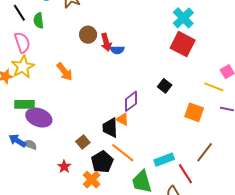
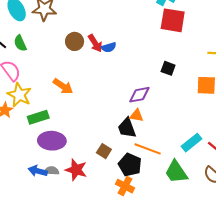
purple diamond: (131, 101) -> (139, 95), turned 45
green rectangle: (25, 104) -> (38, 117), moved
red star: (64, 167) -> (76, 170), moved, size x1.5

